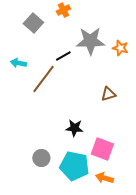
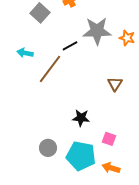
brown triangle: (108, 94) -> (115, 84), turned -42
pink square: (102, 149) -> (109, 139), size x0.6

